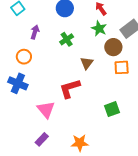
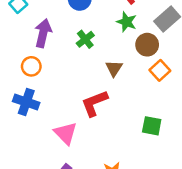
purple arrow: (35, 32) -> (43, 33), size x1.5
orange square: (122, 67) -> (160, 70), turned -35
green square: (112, 109) -> (152, 126), turned 35

